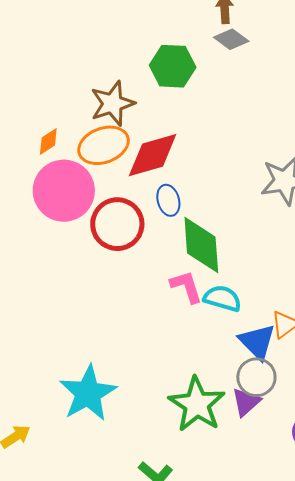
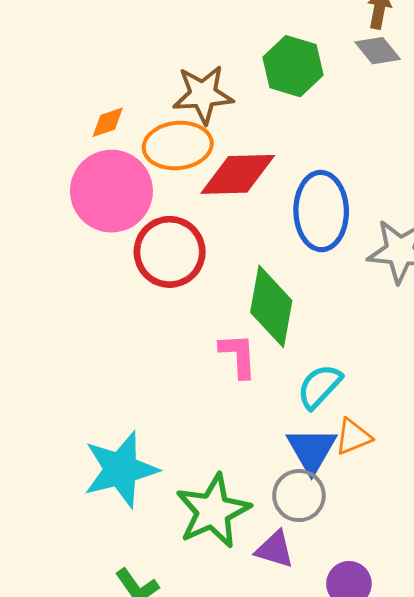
blue ellipse: (168, 200) -> (321, 211), moved, size x1.8
cyan semicircle: (222, 298) -> (319, 386), moved, turned -78
cyan star: (88, 393) -> (121, 469), moved
purple triangle: (246, 402) -> (275, 549), moved, turned 44

